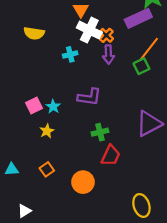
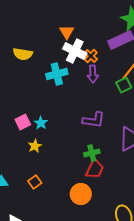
cyan cross: (70, 54) -> (57, 74), size x1.5
purple L-shape: (89, 97) -> (94, 120), moved
green cross: (100, 132) -> (92, 153), moved
orange circle: (83, 182) -> (81, 194), moved

